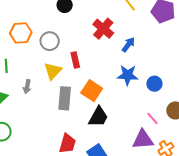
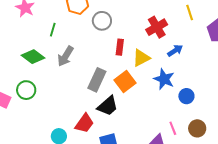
yellow triangle: (53, 71) -> (141, 58), moved
gray arrow: (27, 87) -> (65, 56), size x1.5
black trapezoid: (98, 117) -> (108, 106), moved

